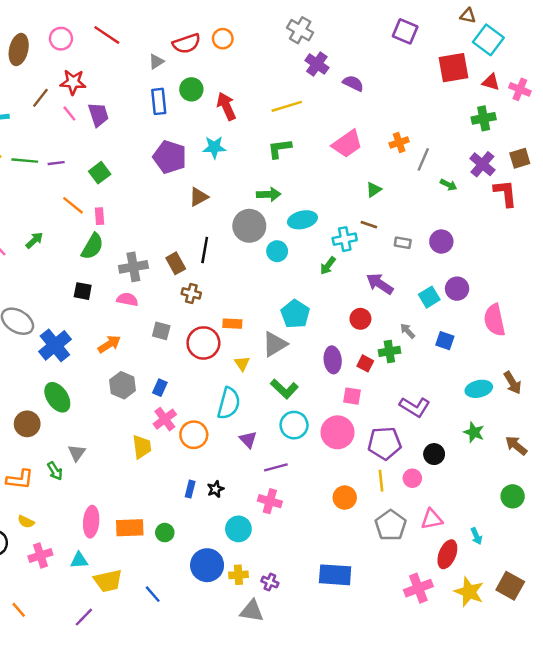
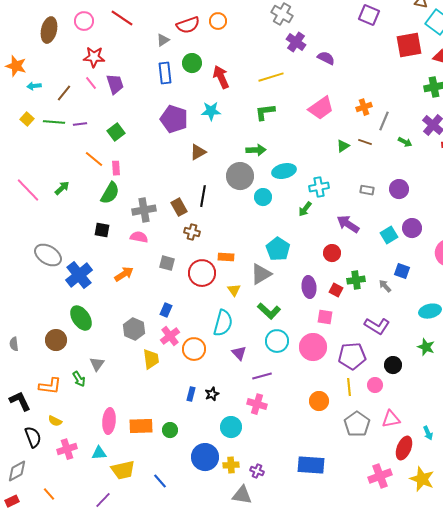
brown line: (40, 98) -> (64, 93), moved
brown line: (369, 225) -> (365, 142), moved
gray arrow: (408, 331) -> (385, 286), moved
gray hexagon: (123, 385) -> (134, 329), moved

